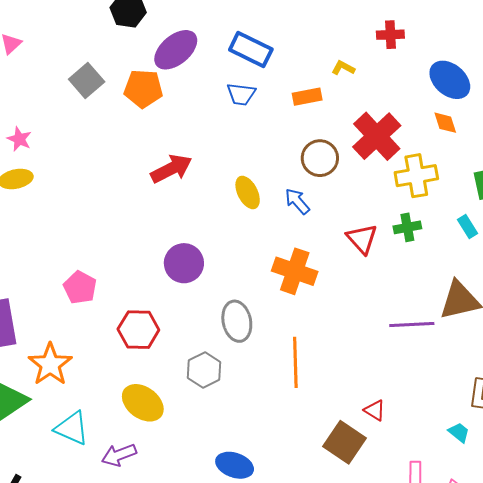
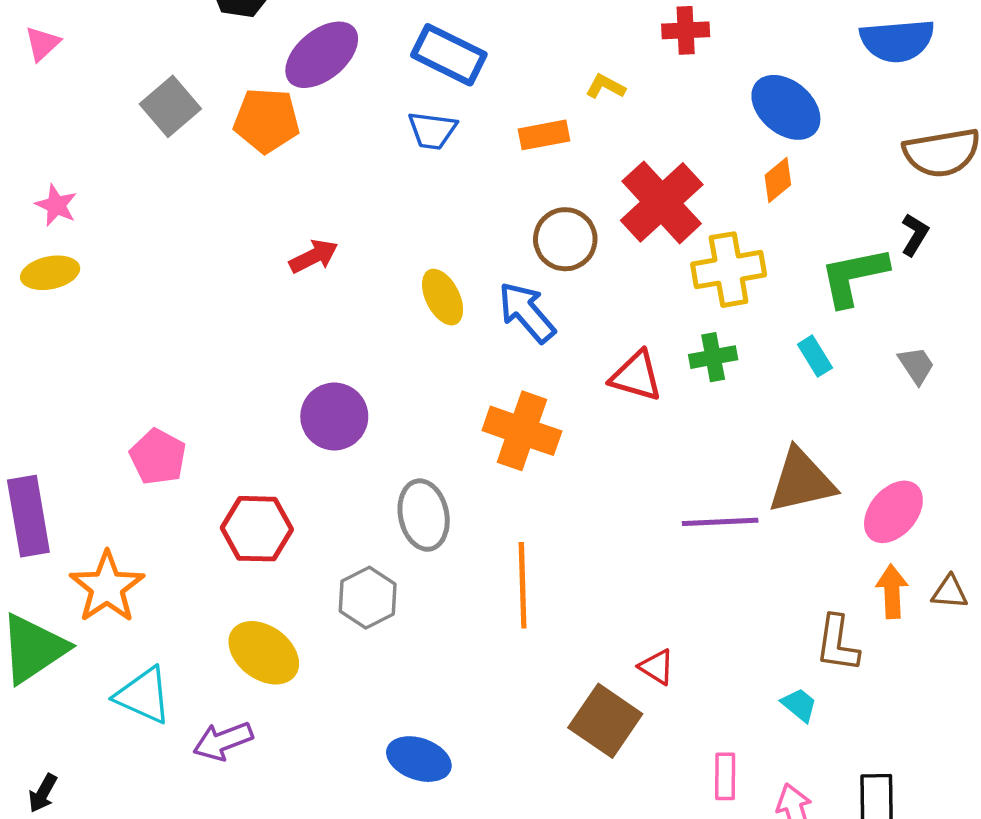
orange diamond: (445, 123) -> (778, 180), turned 68
red arrow: (171, 169) -> (314, 256), size x0.7
blue arrow: (297, 201) -> (527, 312), size x1.4
red triangle: (362, 239) -> (636, 376), turned -32

